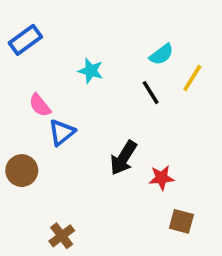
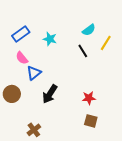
blue rectangle: (25, 40) -> (21, 34), moved
black arrow: (123, 158) -> (50, 94), moved
brown square: (181, 221) -> (91, 121), moved

